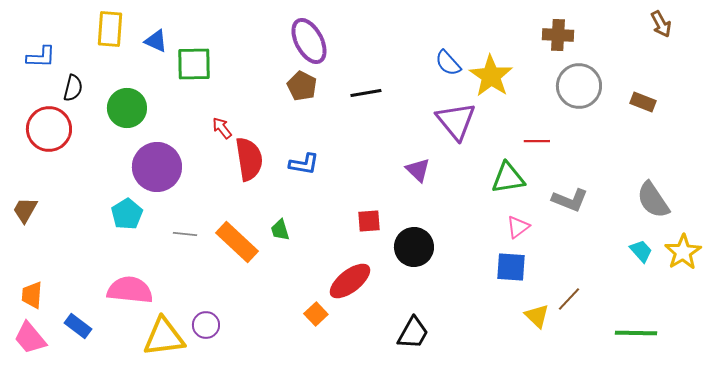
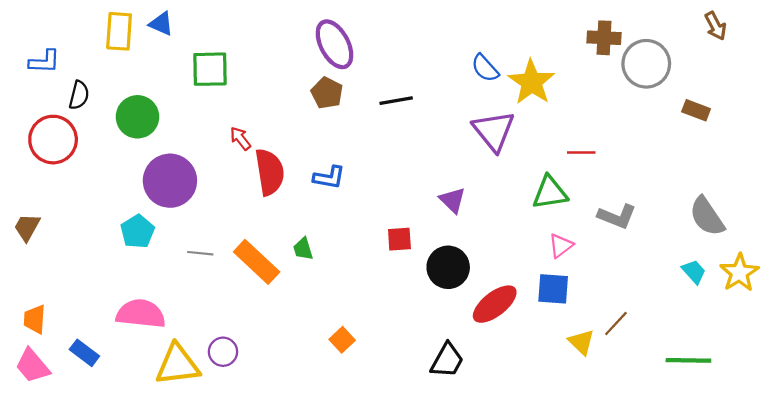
blue triangle: (156, 41) -> (161, 24), moved
gray circle: (579, 86) -> (646, 64), moved
purple triangle: (418, 170) -> (452, 200), moved
red ellipse: (350, 281) -> (495, 304), moved

